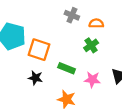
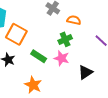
pink star: (92, 80) -> (62, 58), moved

